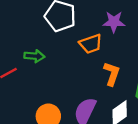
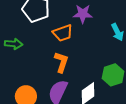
orange L-shape: (112, 74) -> (61, 62), moved

